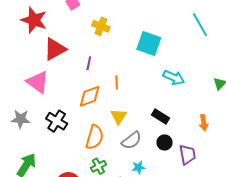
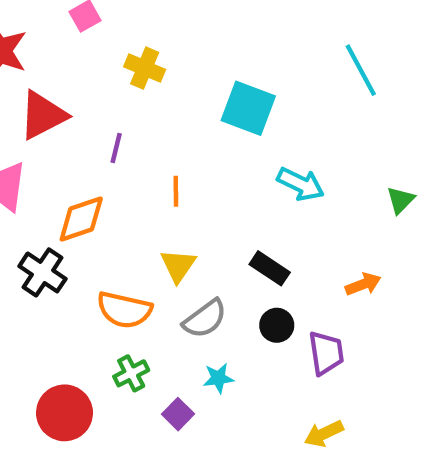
orange diamond: (90, 96) -> (81, 219), moved
orange arrow: (204, 123) -> (363, 284), turned -105
orange semicircle: (95, 137) -> (124, 310), turned 85

